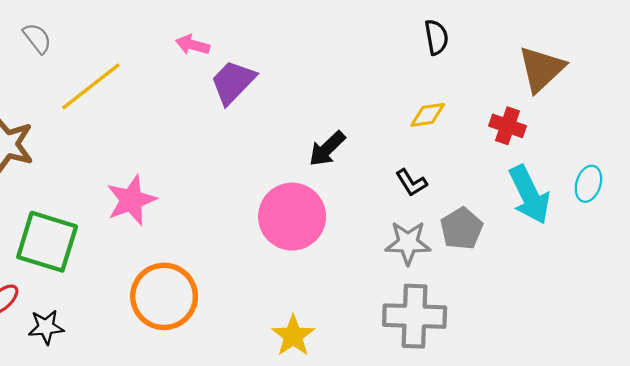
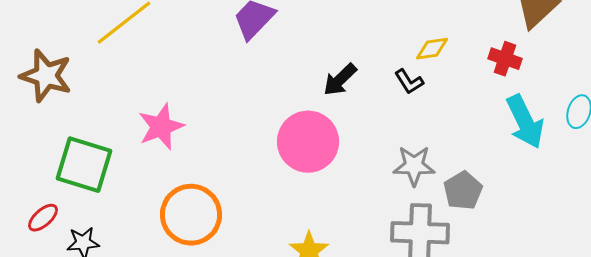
black L-shape: (411, 183) -> (409, 82), moved
gray pentagon: (462, 229) -> (463, 191), moved

